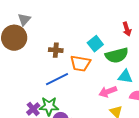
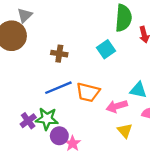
green semicircle: (117, 55) -> (123, 18), moved, turned -75
orange trapezoid: (80, 63) -> (88, 92), moved

